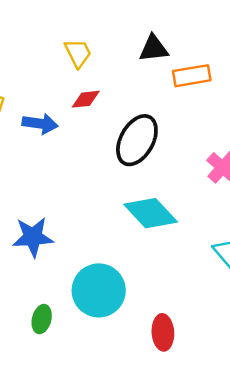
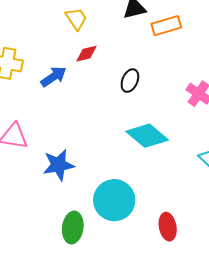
blue arrow: (40, 124) -> (54, 77), turned -36
black ellipse: (137, 140) -> (130, 81), size x0.6
green ellipse: (42, 319) -> (73, 227), size x1.4

